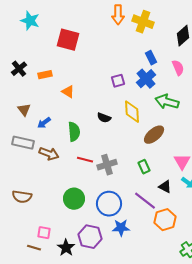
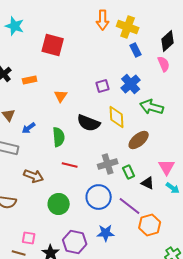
blue rectangle: (151, 58) -> (136, 50), moved
pink semicircle: (178, 68) -> (164, 64), moved
orange triangle: (68, 92) -> (61, 96), moved, turned 32
black semicircle: (104, 118) -> (89, 123), size x1.6
brown arrow: (49, 154) -> (34, 176), moved
gray cross: (107, 165) -> (108, 164), moved
black triangle: (165, 187) -> (148, 183), moved
blue circle: (109, 204) -> (99, 197), moved

